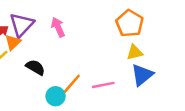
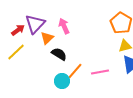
orange triangle: (13, 42) -> (47, 38), moved
black semicircle: (35, 67) -> (59, 54), moved

